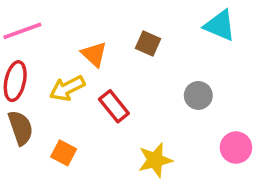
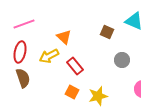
brown square: (148, 43) -> (107, 32), moved
orange square: (64, 153) -> (72, 92), moved

